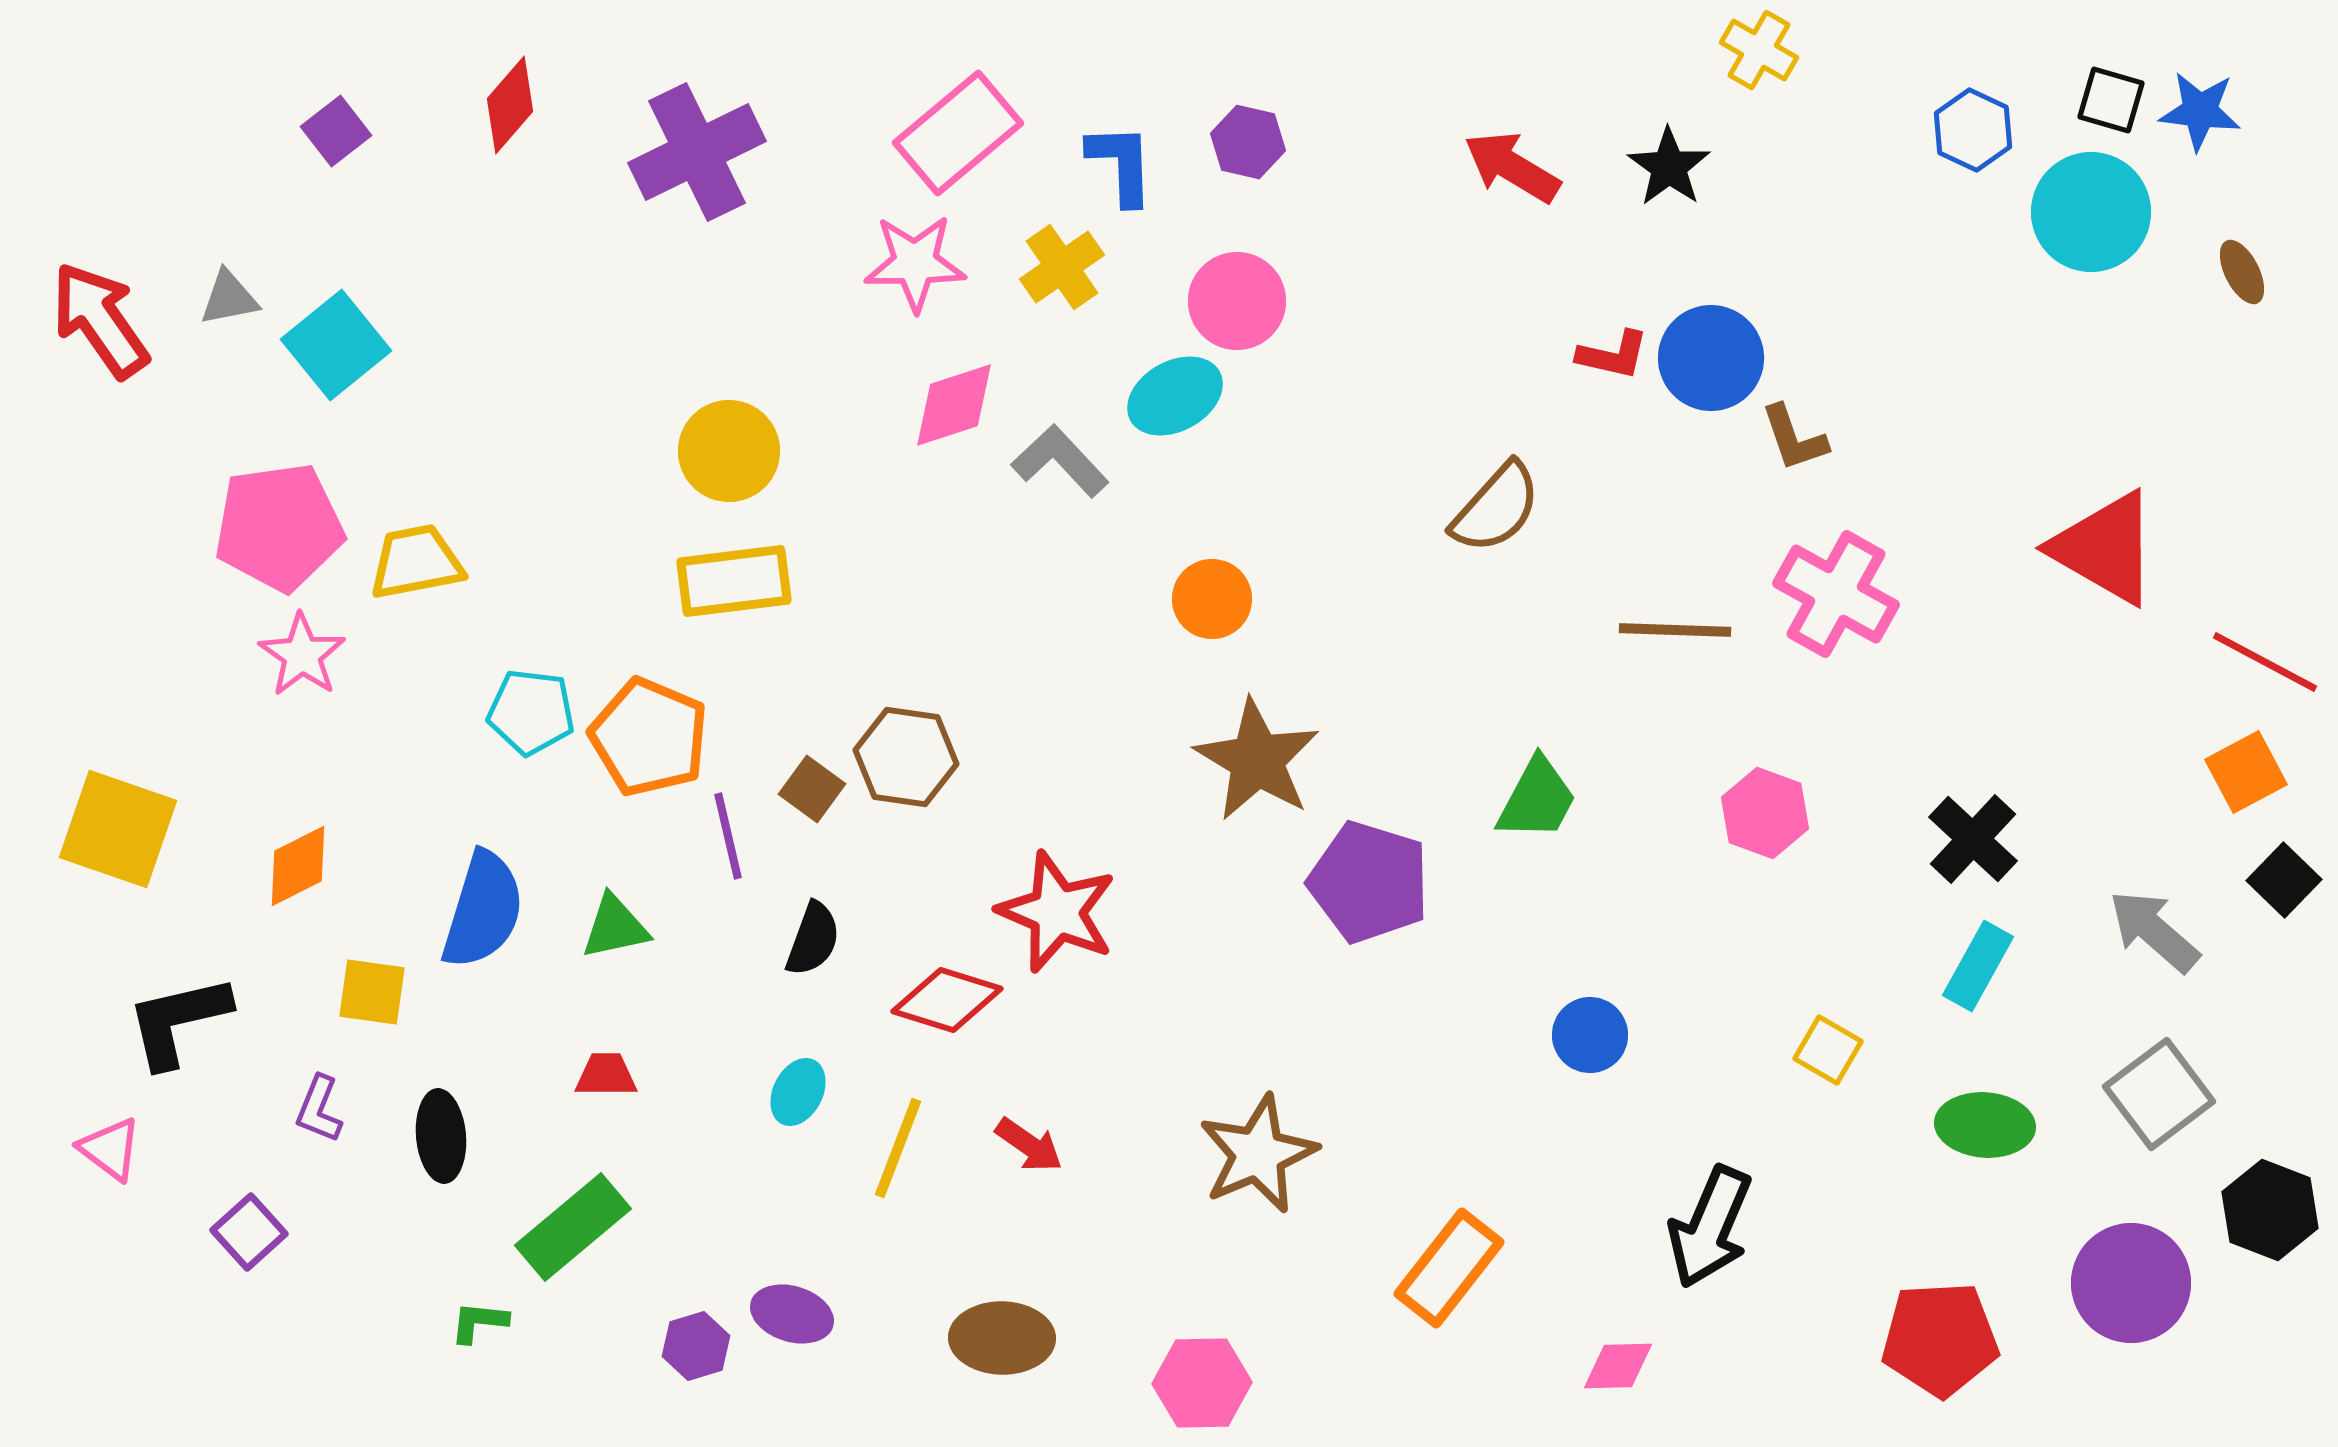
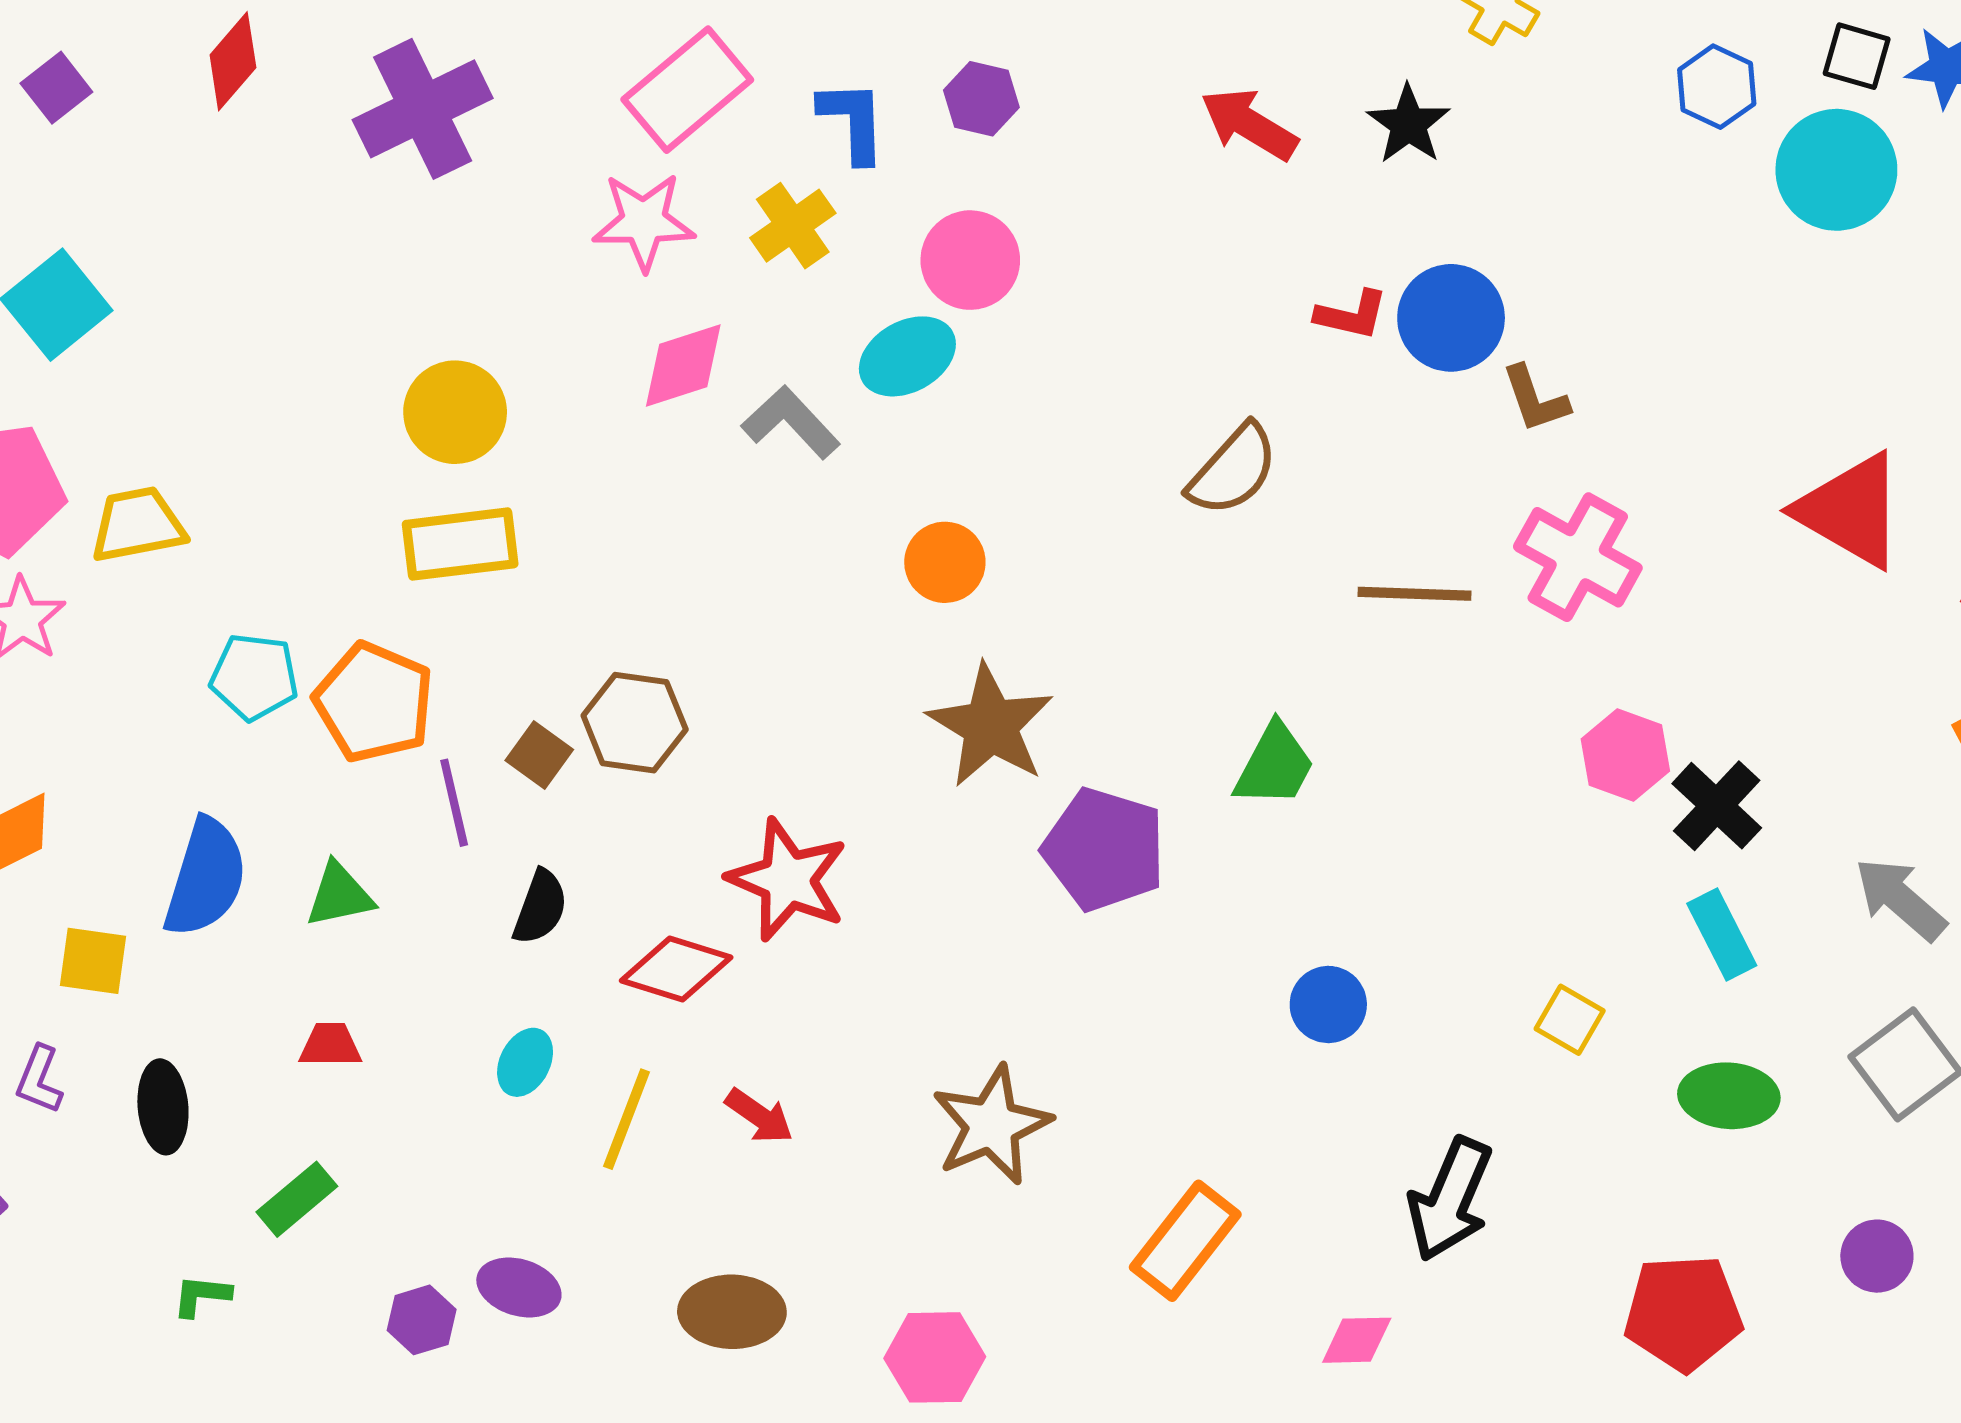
pink hexagon: (1765, 813) -> (1625, 755), moved
cyan rectangle: (1978, 966) -> (1722, 935), turned -56
green rectangle: (573, 1227) -> (297, 1199), size x0.7
purple circle: (2131, 1283) -> (1877, 1256), size x0.6

